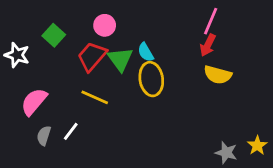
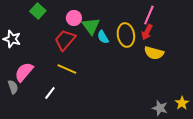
green square: (54, 35) -> (38, 11), moved
green triangle: (120, 59) -> (91, 26), moved
yellow ellipse: (151, 79) -> (126, 35), moved
gray semicircle: (44, 136) -> (13, 87), moved, turned 144

